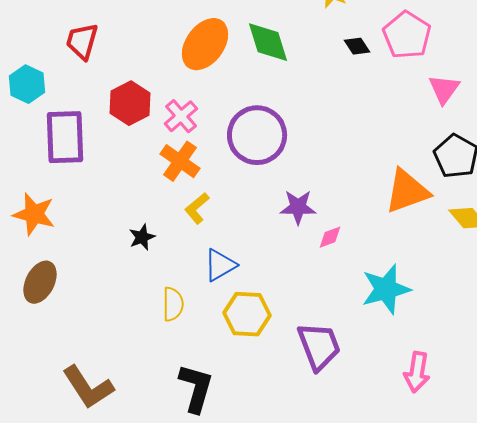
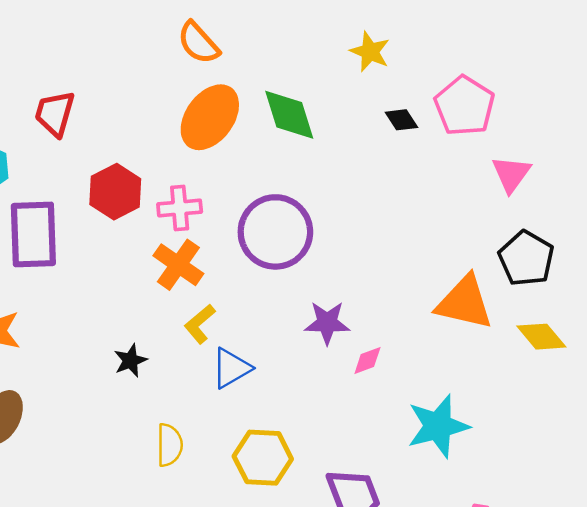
pink cross: (181, 116) -> (180, 208), turned 36
orange triangle: (407, 191) -> (464, 303), turned 33
blue triangle: (220, 265) -> (231, 368), moved

